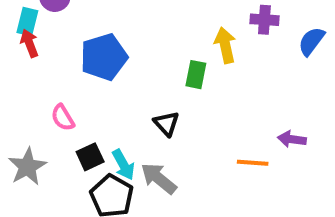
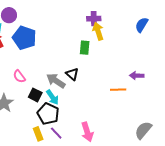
purple cross: (264, 20) -> (94, 19), moved
blue pentagon: (104, 57) -> (24, 38), moved, turned -30
black square: (90, 157) -> (35, 95), turned -32
gray arrow: (159, 178) -> (56, 81), moved

